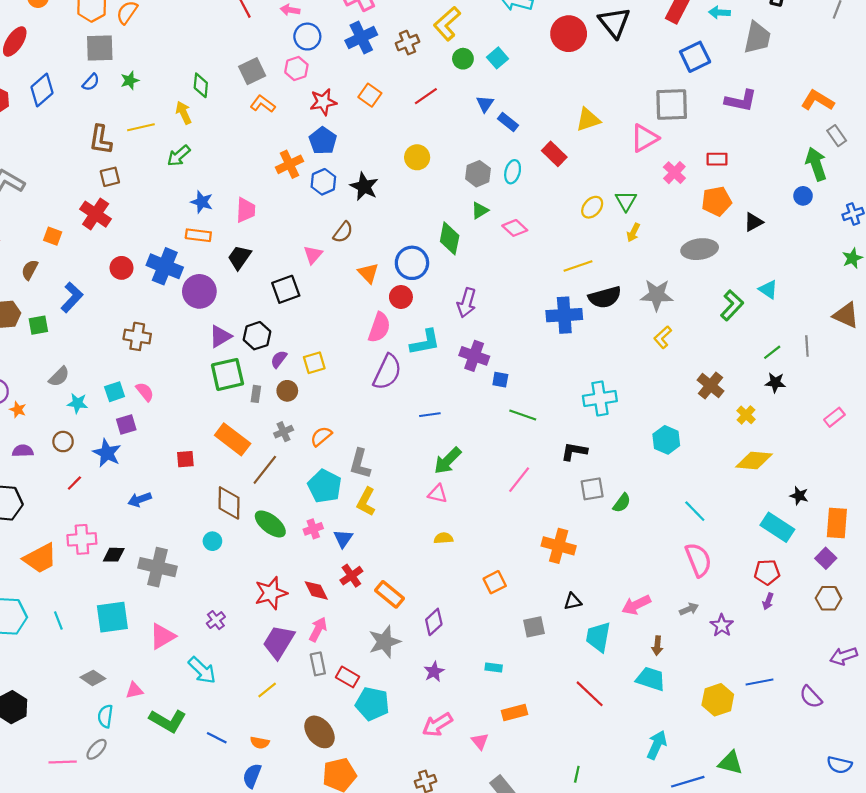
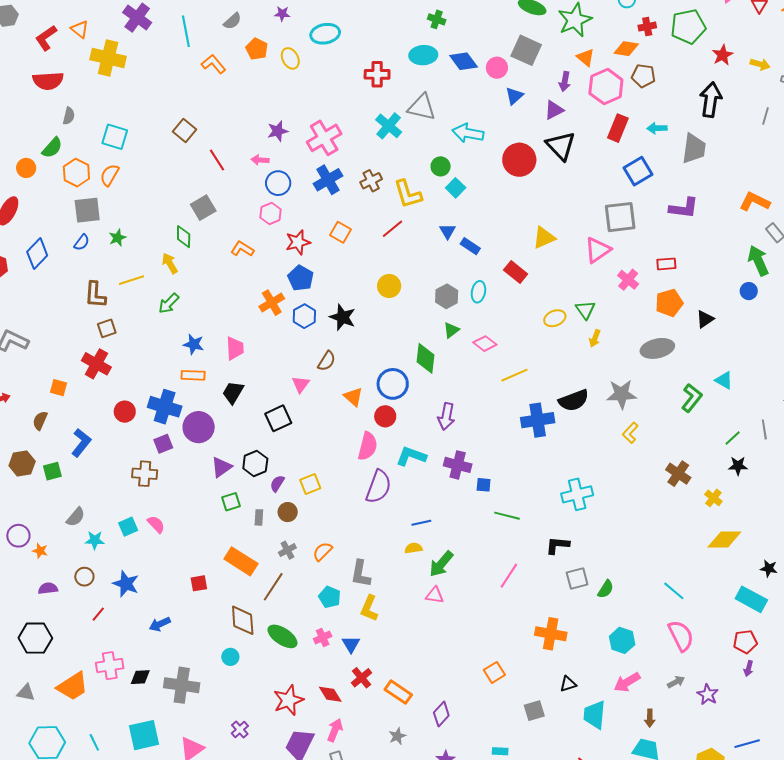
yellow L-shape: (447, 24) -> (408, 194), moved, turned -60
green circle: (463, 59) -> (441, 166), moved
gray square: (252, 71) -> (203, 208), moved
yellow ellipse: (592, 207) -> (555, 318), turned 30
yellow line: (578, 266) -> (514, 375), moved
cyan L-shape: (425, 342) -> (411, 456), turned -144
green square: (227, 374) -> (231, 502), size x0.6
purple square: (126, 425) -> (163, 444), moved
cyan hexagon: (666, 440) -> (622, 640), moved
cyan pentagon: (325, 486) -> (330, 597), size x0.7
yellow semicircle: (443, 538) -> (413, 548), moved
gray star: (384, 642) -> (397, 736), size x0.6

